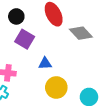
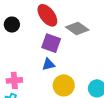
purple square: (25, 39) -> (51, 43), moved

